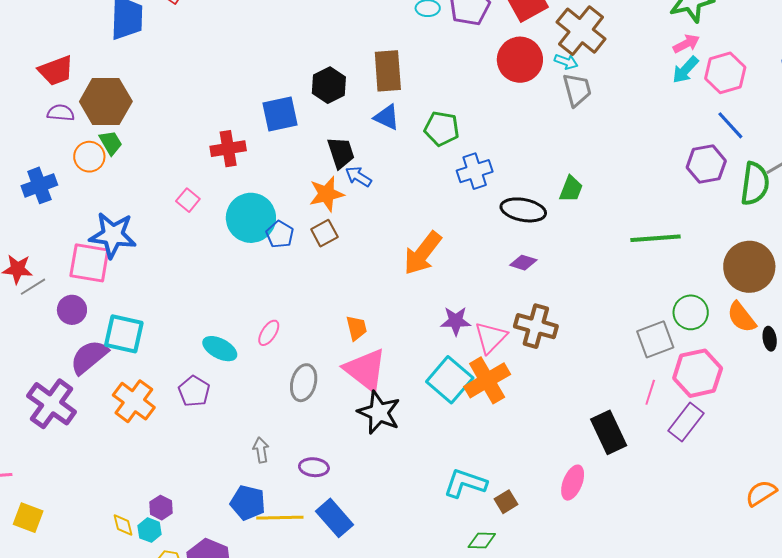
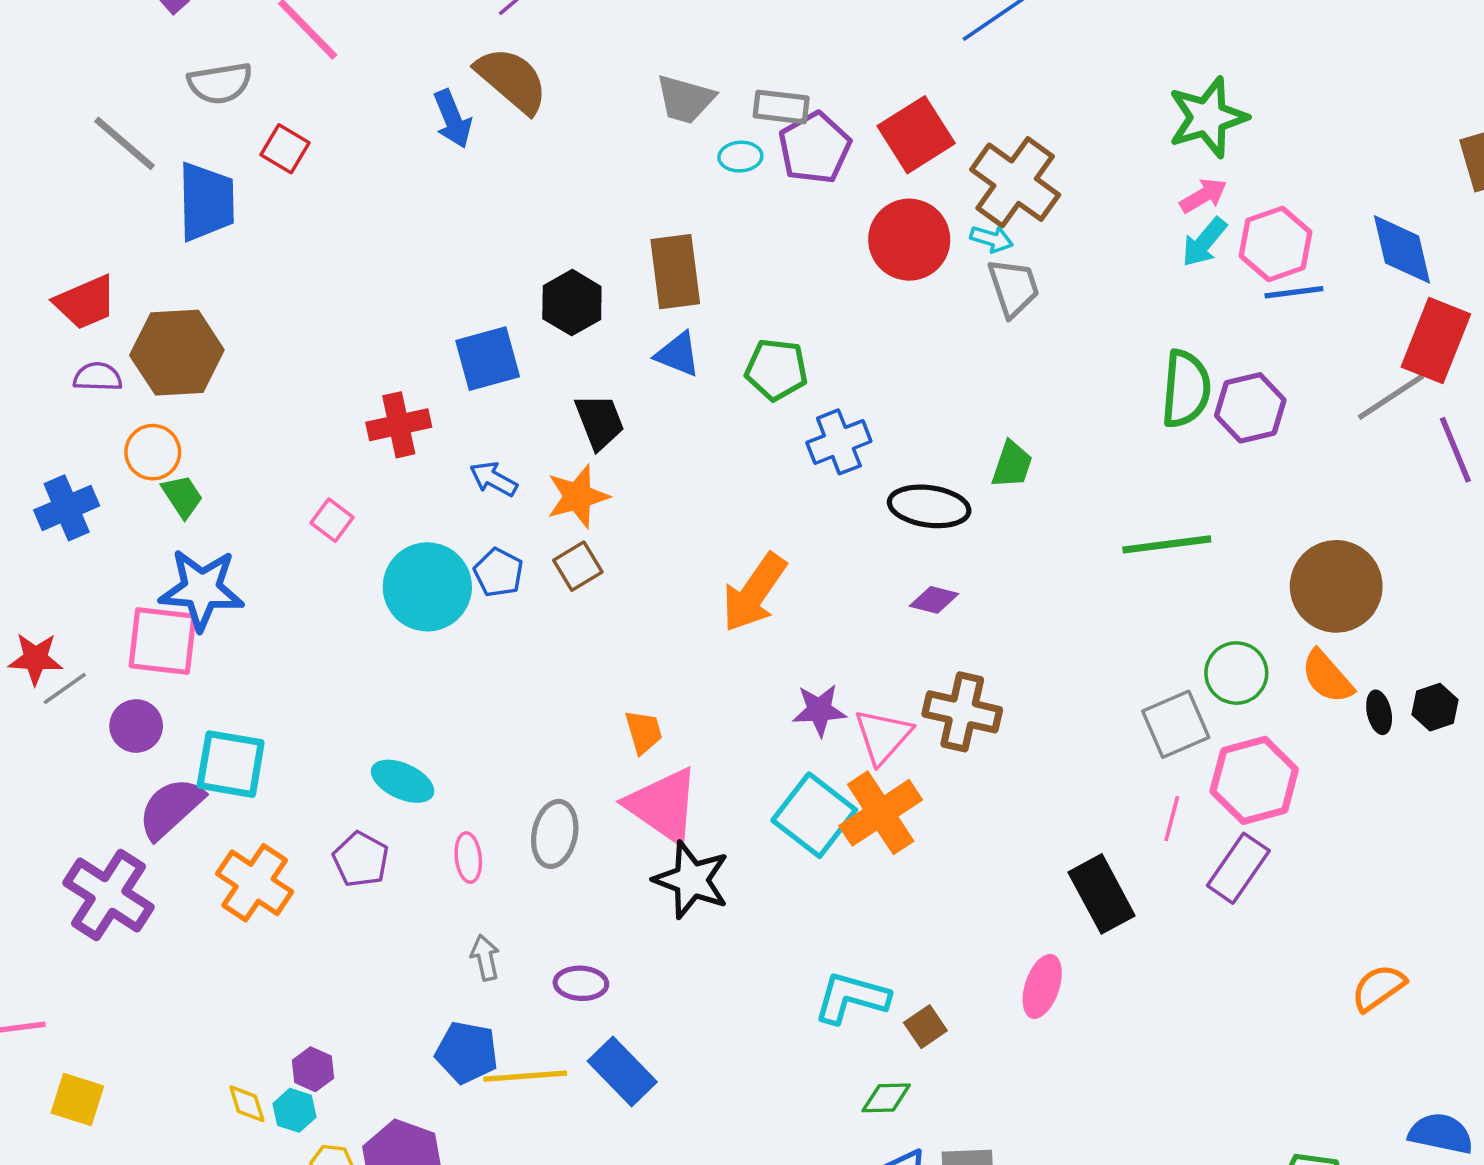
blue line: (730, 125) -> (1294, 292), moved, turned -52
green trapezoid: (111, 143) -> (182, 496), moved
blue arrow: (358, 177) -> (494, 479), moved
green semicircle: (755, 184) -> (1186, 389), moved
cyan circle: (251, 218) -> (427, 587), moved
pink ellipse: (269, 333) -> (468, 858), moved, turned -36

